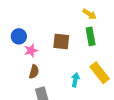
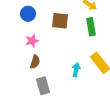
blue circle: (19, 36) -> (28, 14), moved
brown square: (61, 41) -> (60, 21), moved

